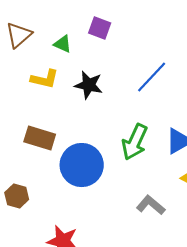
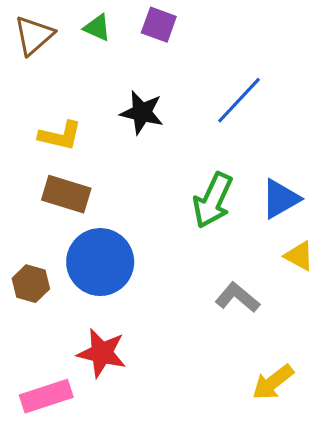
green triangle: (63, 44) -> (97, 28), moved
yellow L-shape: (45, 79) -> (60, 136), moved
blue circle: (82, 165) -> (100, 262), moved

